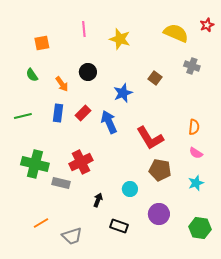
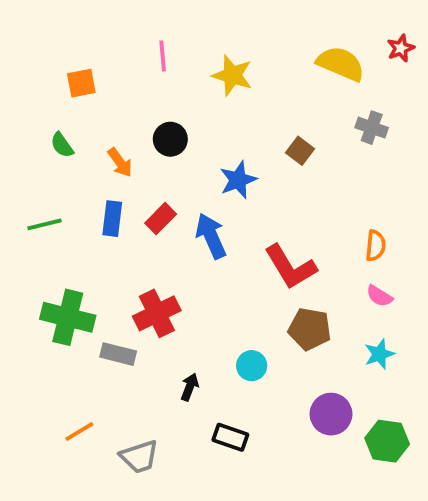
purple circle: (159, 214) -> (331, 414), moved

